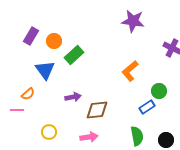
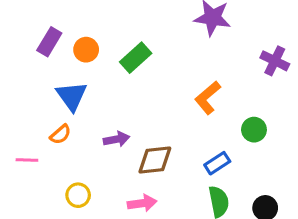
green rectangle: (74, 55) -> (136, 58), moved
orange semicircle: (28, 94) -> (61, 134), moved
blue rectangle: (147, 107) -> (217, 163), moved

